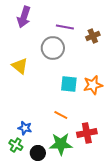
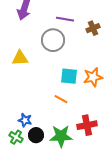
yellow triangle: (20, 66) -> (20, 58), turned -42
orange line: (61, 115) -> (61, 99), moved
black circle: (38, 153) -> (36, 135), moved

